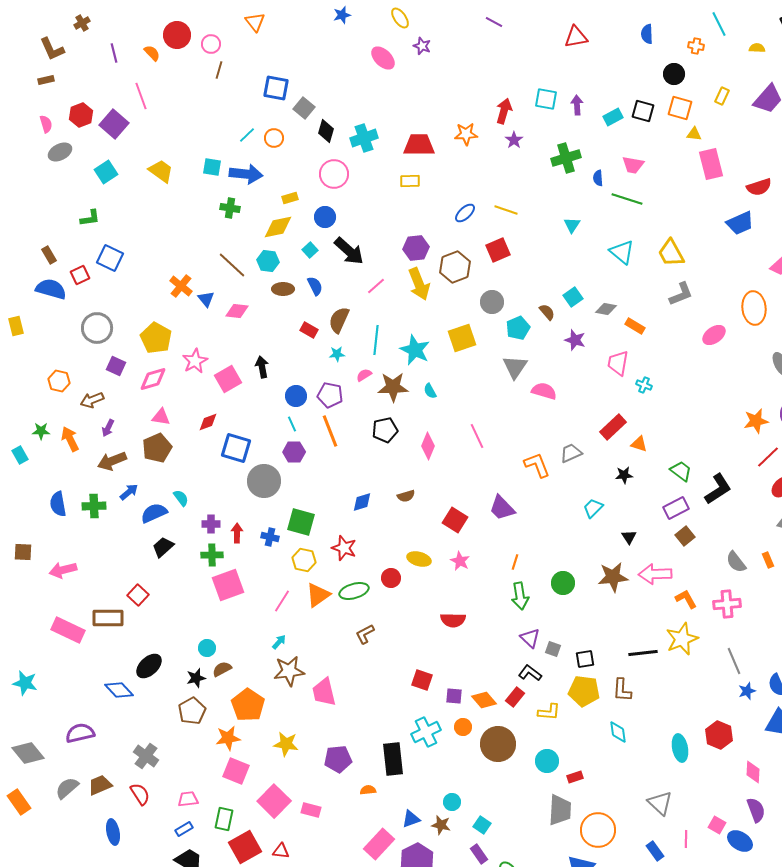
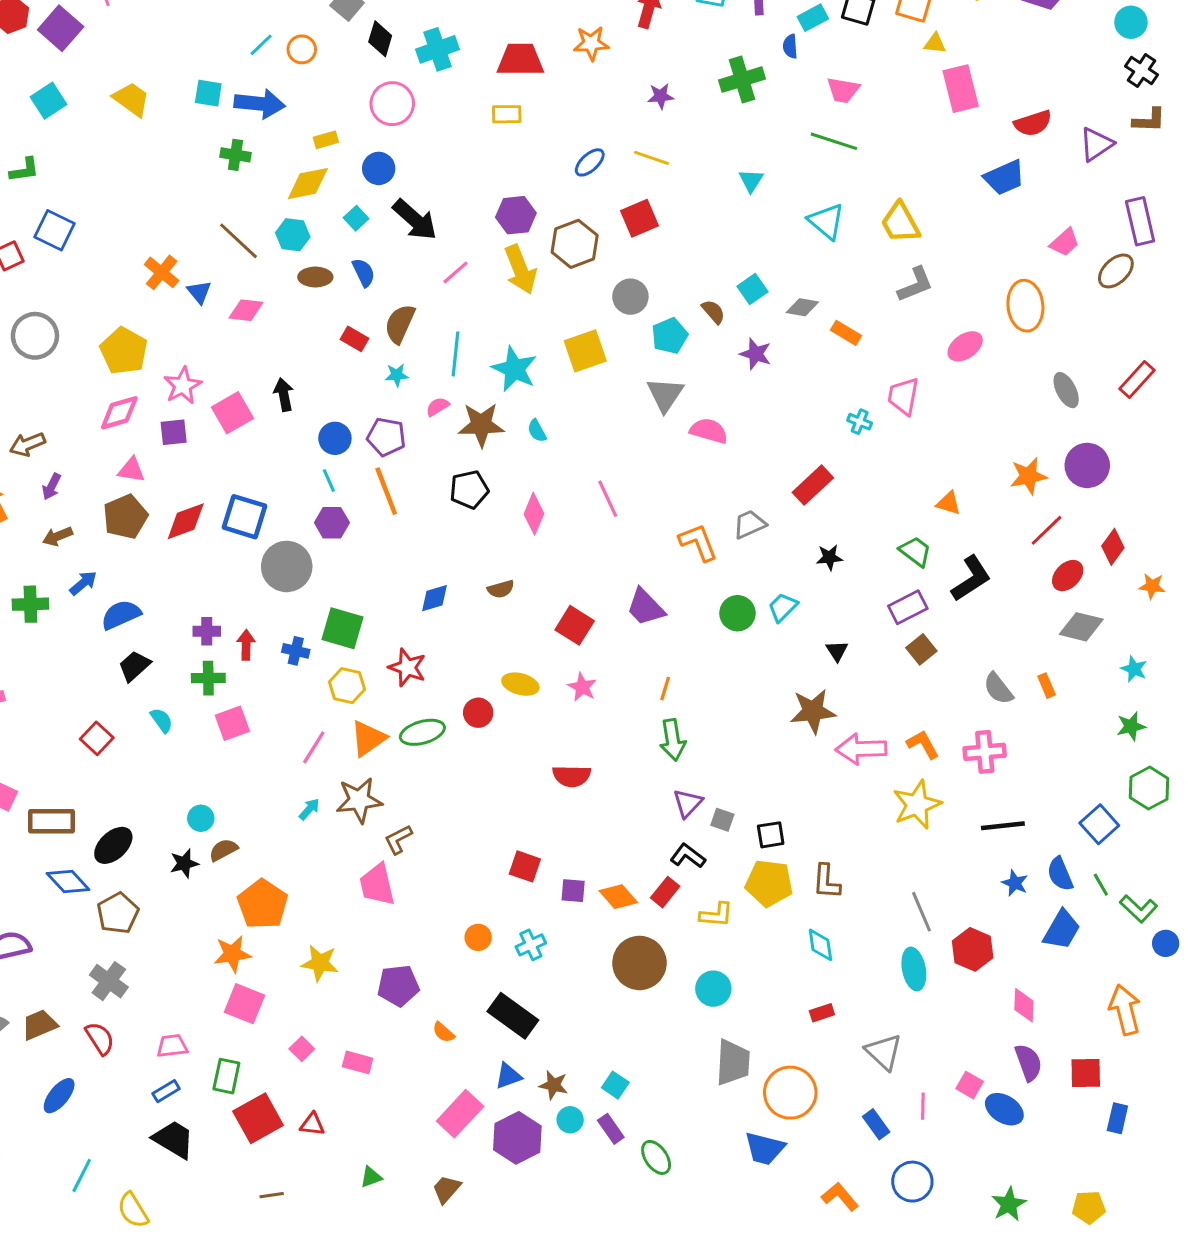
purple star: (514, 140) -> (661, 96), moved, turned 30
blue semicircle: (598, 178) -> (790, 46), moved
pink trapezoid: (618, 363) -> (903, 396), moved
purple square: (116, 366) -> (174, 432), moved, turned -30
red diamond: (208, 422) -> (186, 521), moved, size x1.4
orange triangle: (639, 444) -> (949, 503), moved
brown arrow: (112, 461) -> (58, 536), size x0.7
cyan semicircle: (181, 498) -> (162, 720), moved
pink arrow: (655, 574) -> (861, 749), moved
green circle: (563, 583) -> (737, 613), moved
pink square: (228, 585) -> (232, 723), size x0.7
brown rectangle: (108, 618) -> (52, 821), moved
brown L-shape: (365, 634) -> (398, 839), moved
purple triangle: (530, 638) -> (688, 803), turned 30
black line: (643, 653) -> (1003, 826), moved
gray line: (734, 661) -> (921, 912), moved
brown star: (289, 671) -> (359, 800), moved
blue star: (747, 691) -> (1015, 883), turned -30
brown pentagon: (192, 711) -> (118, 913), moved
orange circle: (463, 727) -> (478, 937), moved
cyan cross: (426, 732) -> (531, 945), size x0.7
black rectangle: (393, 759) -> (513, 1016), moved, turned -48
red rectangle: (575, 777) -> (822, 1013), moved
orange semicircle: (368, 790) -> (443, 1032), turned -133
pink square: (274, 801) -> (302, 1049), size x0.5
cyan circle: (452, 802) -> (570, 1120), moved
blue ellipse: (113, 832) -> (59, 1096), turned 50

